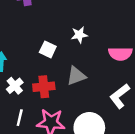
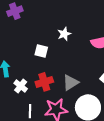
gray triangle: (76, 76) -> (71, 82), moved

